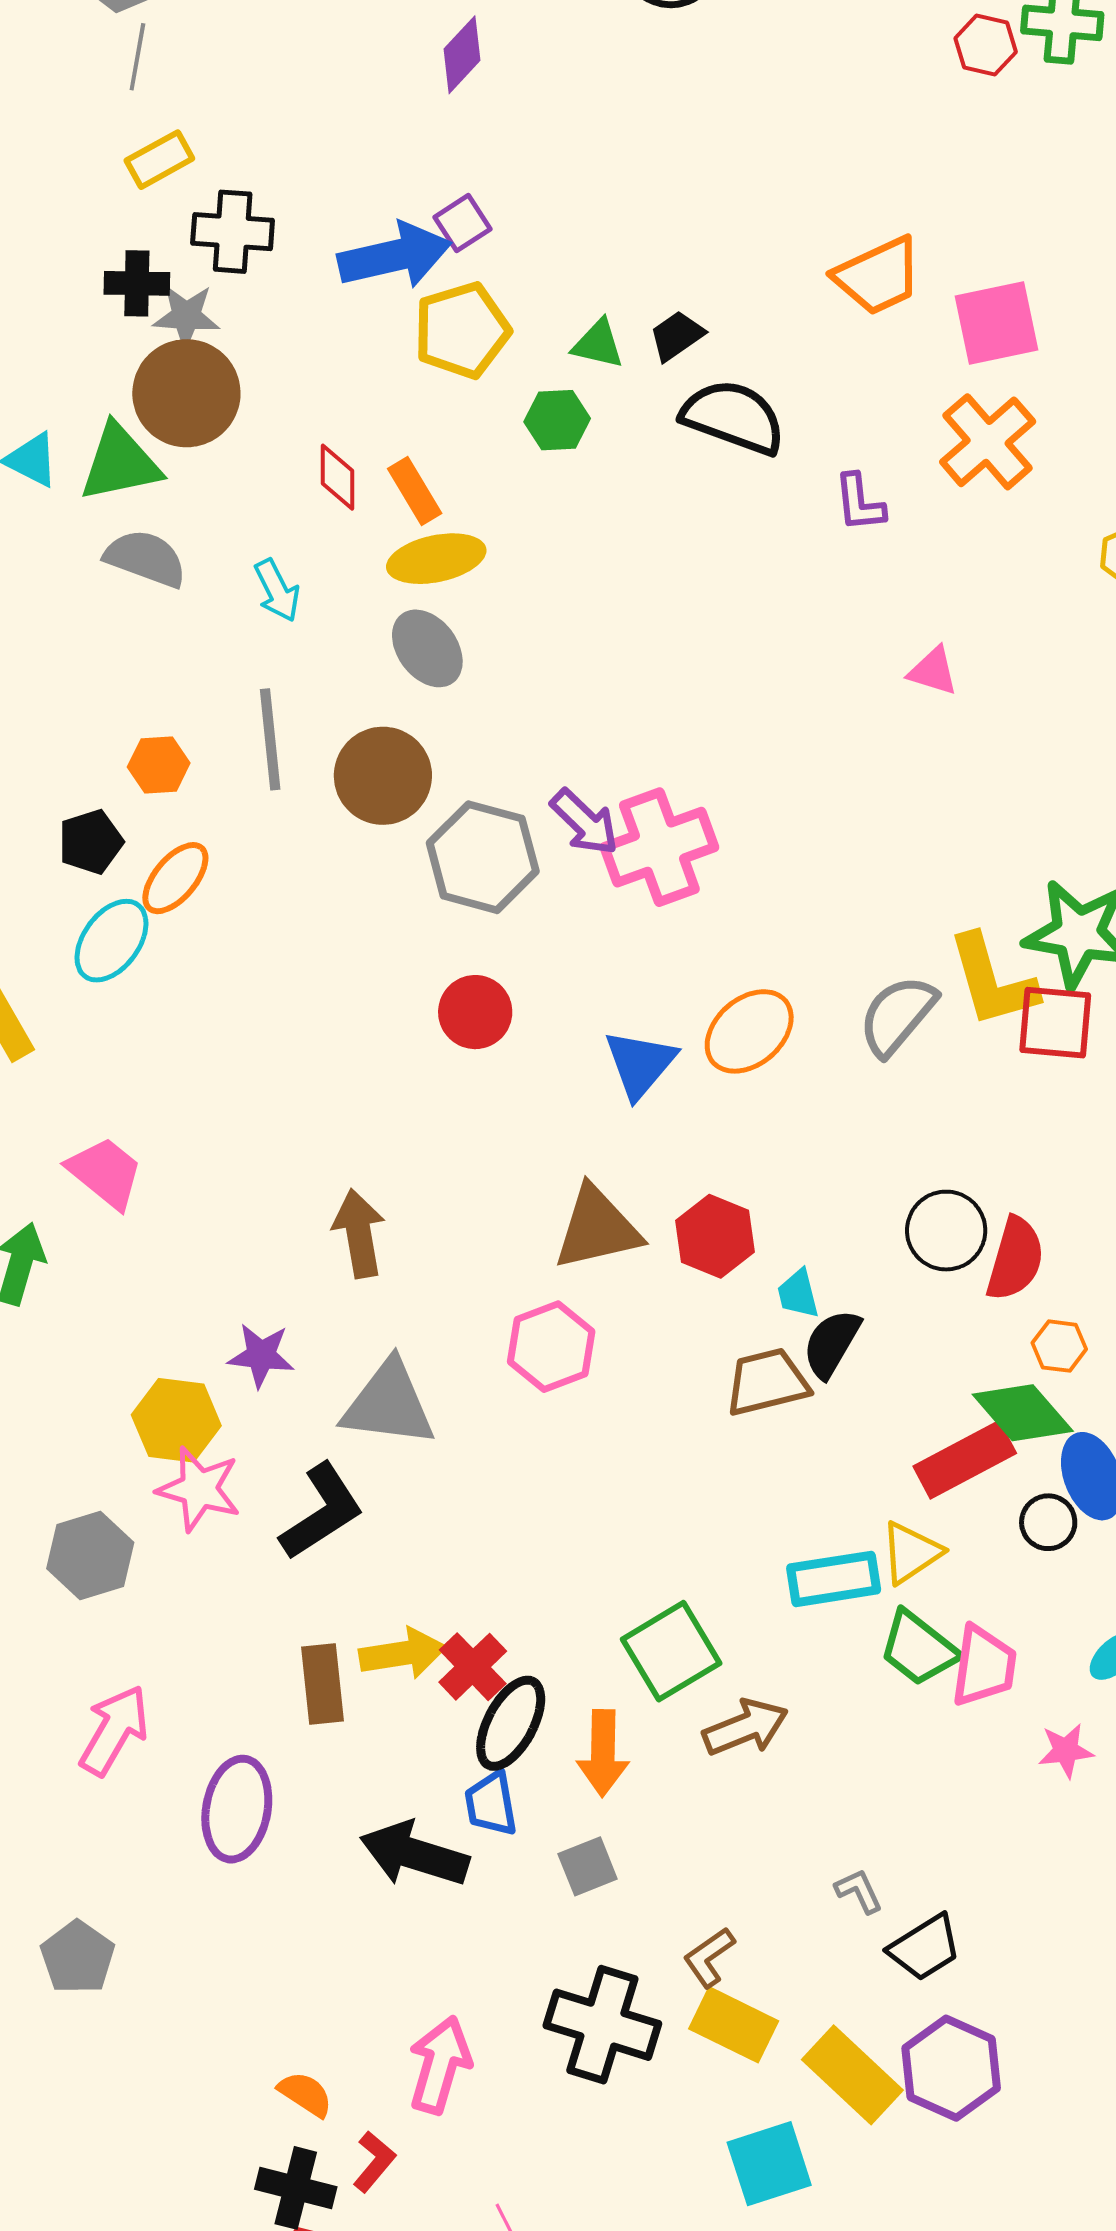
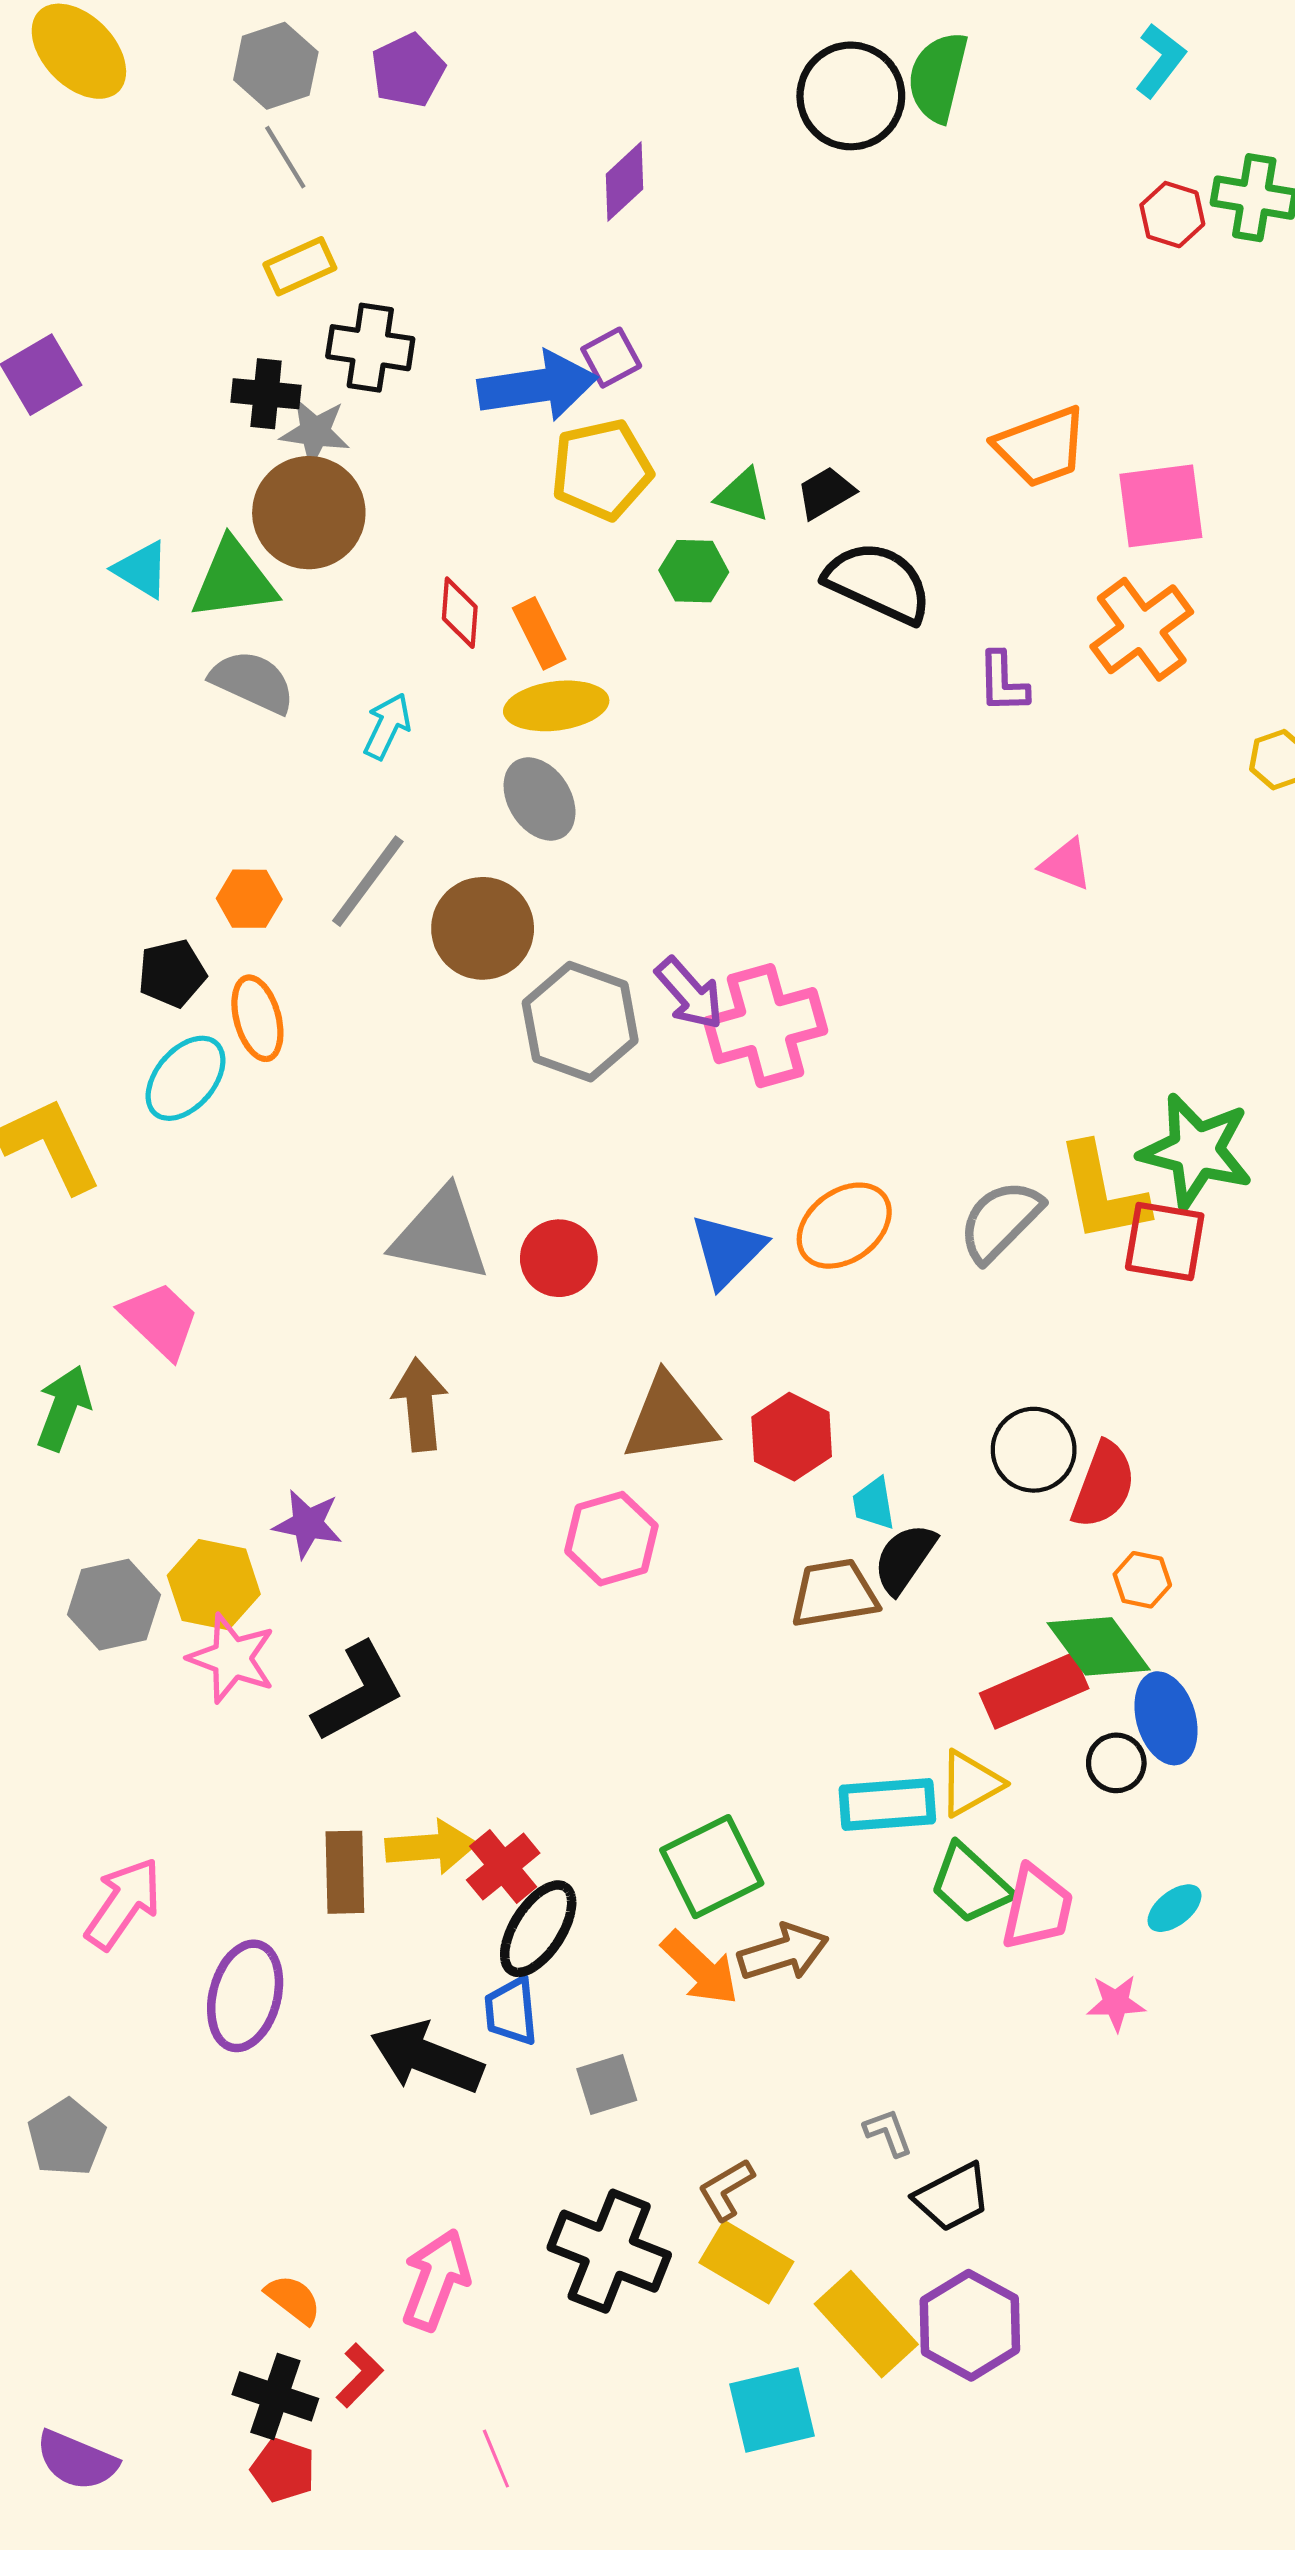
gray line: (137, 57) -> (285, 157), turned -46
cyan arrow: (277, 591) -> (387, 726), turned -132
gray line: (270, 739) -> (368, 881), turned 38
orange ellipse: (175, 878) -> (257, 1018), turned -60
red circle: (475, 1012) -> (559, 1258), moved
gray triangle: (389, 1404) -> (441, 1235), moved
gray hexagon: (90, 1555) -> (114, 1605), moved
orange arrow: (603, 1753) -> (700, 1968), moved, turned -52

